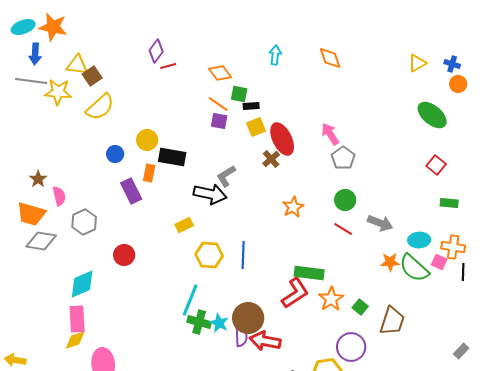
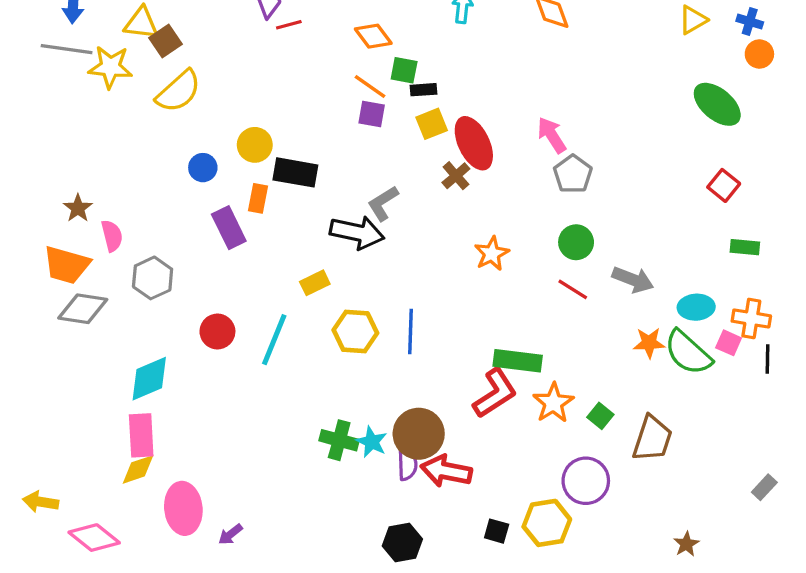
cyan line: (190, 300) -> (274, 340), moved

